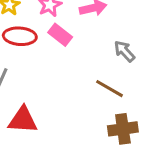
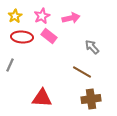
red triangle: (23, 120) -> (42, 98), moved

